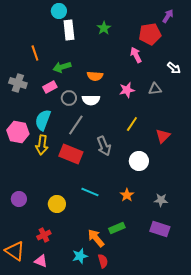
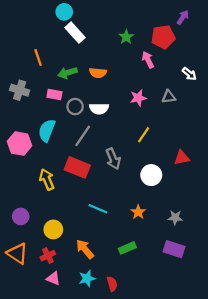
green star: (104, 28) -> (126, 37), moved
white rectangle: (69, 30) -> (75, 33), turned -36
orange semicircle: (95, 76) -> (98, 73), moved
pink rectangle: (50, 87) -> (54, 95), turned 40
red triangle: (163, 136) -> (182, 158), moved, turned 35
yellow arrow: (42, 145) -> (47, 179), moved, turned 150
yellow circle: (57, 204) -> (53, 229), moved
orange arrow: (96, 238) -> (85, 249), moved
orange triangle: (15, 251) -> (17, 253), moved
pink triangle: (41, 261) -> (53, 278), moved

